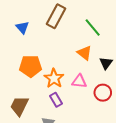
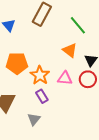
red circle: (103, 93) -> (88, 79), moved

